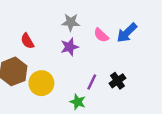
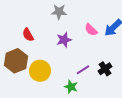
gray star: (71, 22) -> (59, 12), moved
purple line: (92, 82) -> (83, 70), turned 32

